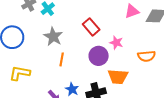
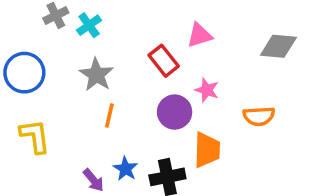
pink triangle: (132, 11) -> (200, 35), moved
yellow L-shape: (20, 73) -> (35, 136), turned 70
orange trapezoid: (118, 77) -> (207, 150), turned -95

